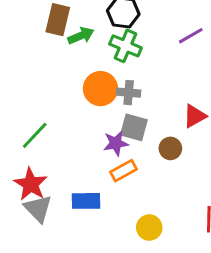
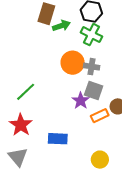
purple star: (116, 143) -> (81, 101), turned -30
orange rectangle: (123, 171) -> (100, 116), moved
gray triangle: (38, 209) -> (18, 157), moved

